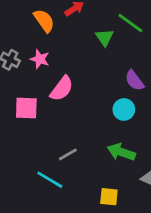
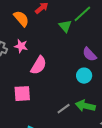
green line: (130, 23) -> (82, 14), turned -72
pink square: (26, 108) -> (22, 94), moved
gray line: (68, 154) -> (64, 109), moved

